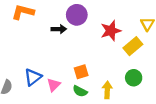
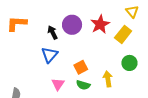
purple circle: (77, 15) -> (72, 25), moved
black arrow: (59, 29) -> (53, 32), turned -104
blue triangle: (33, 77) -> (49, 55), moved

